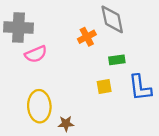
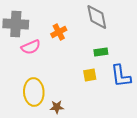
orange cross: (87, 37) -> (59, 32), moved

